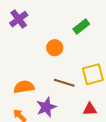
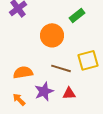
orange circle: (55, 48) -> (52, 35), size x1.5
red triangle: (90, 109) -> (69, 93), moved

